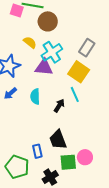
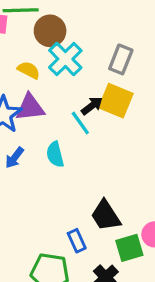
cyan cross: (52, 52) -> (65, 59), moved
purple triangle: (44, 67) -> (30, 107), moved
cyan line: (75, 94) -> (80, 123), moved
black arrow: (59, 106) -> (92, 106), moved, turned 32

